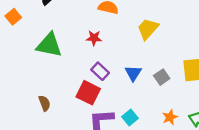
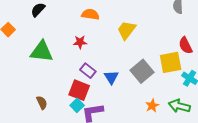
blue triangle: (133, 73) -> (111, 77), moved
gray square: (162, 77) -> (142, 71), size x1.6
cyan square: (130, 118) -> (77, 105), moved

